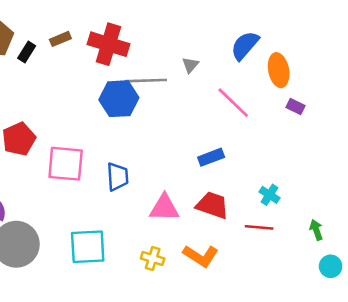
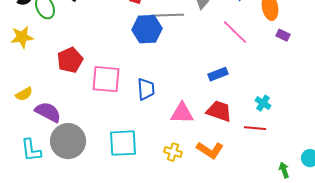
green arrow: (316, 230) -> (284, 170), moved

